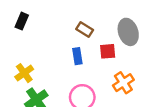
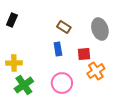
red square: (108, 51) -> (84, 54), moved
yellow cross: (24, 73) -> (14, 63), turned 35

